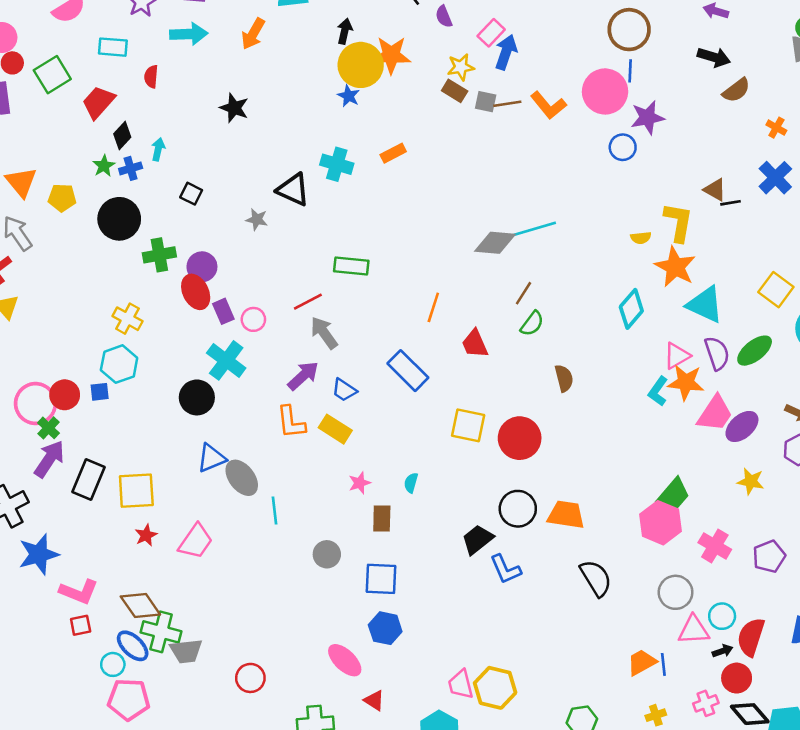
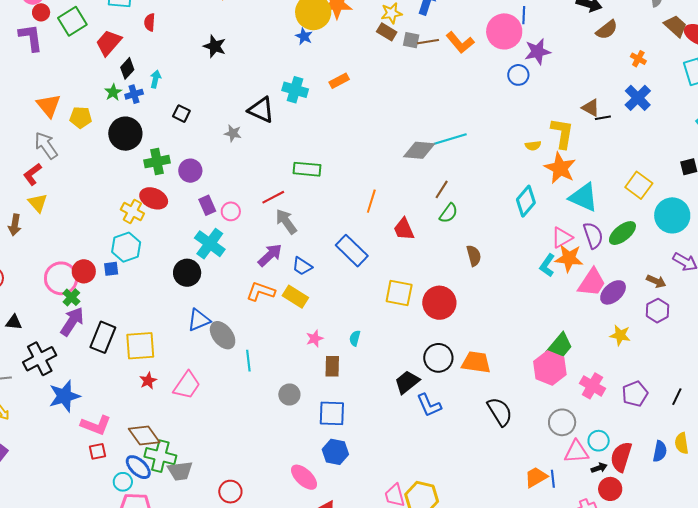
red ellipse: (196, 292) -> (154, 198), moved, turned -40
orange L-shape: (291, 422) -> (261, 291), turned 116

